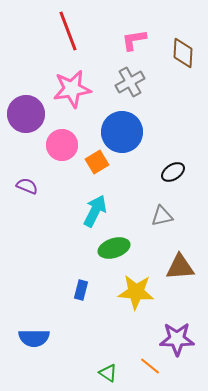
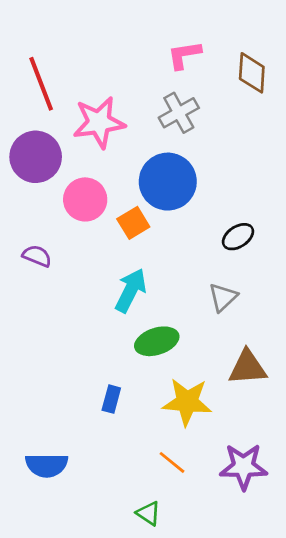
red line: (68, 31) -> (41, 84), moved
gray triangle: (162, 216) -> (223, 297), turned -30
orange line: (150, 366) -> (172, 462), moved

